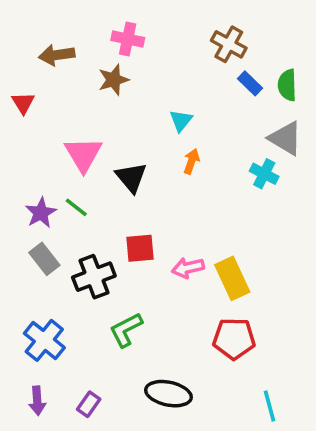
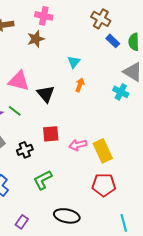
pink triangle: (83, 154) -> (19, 81), turned -45
black cross: (94, 277) -> (25, 150), size x0.7

